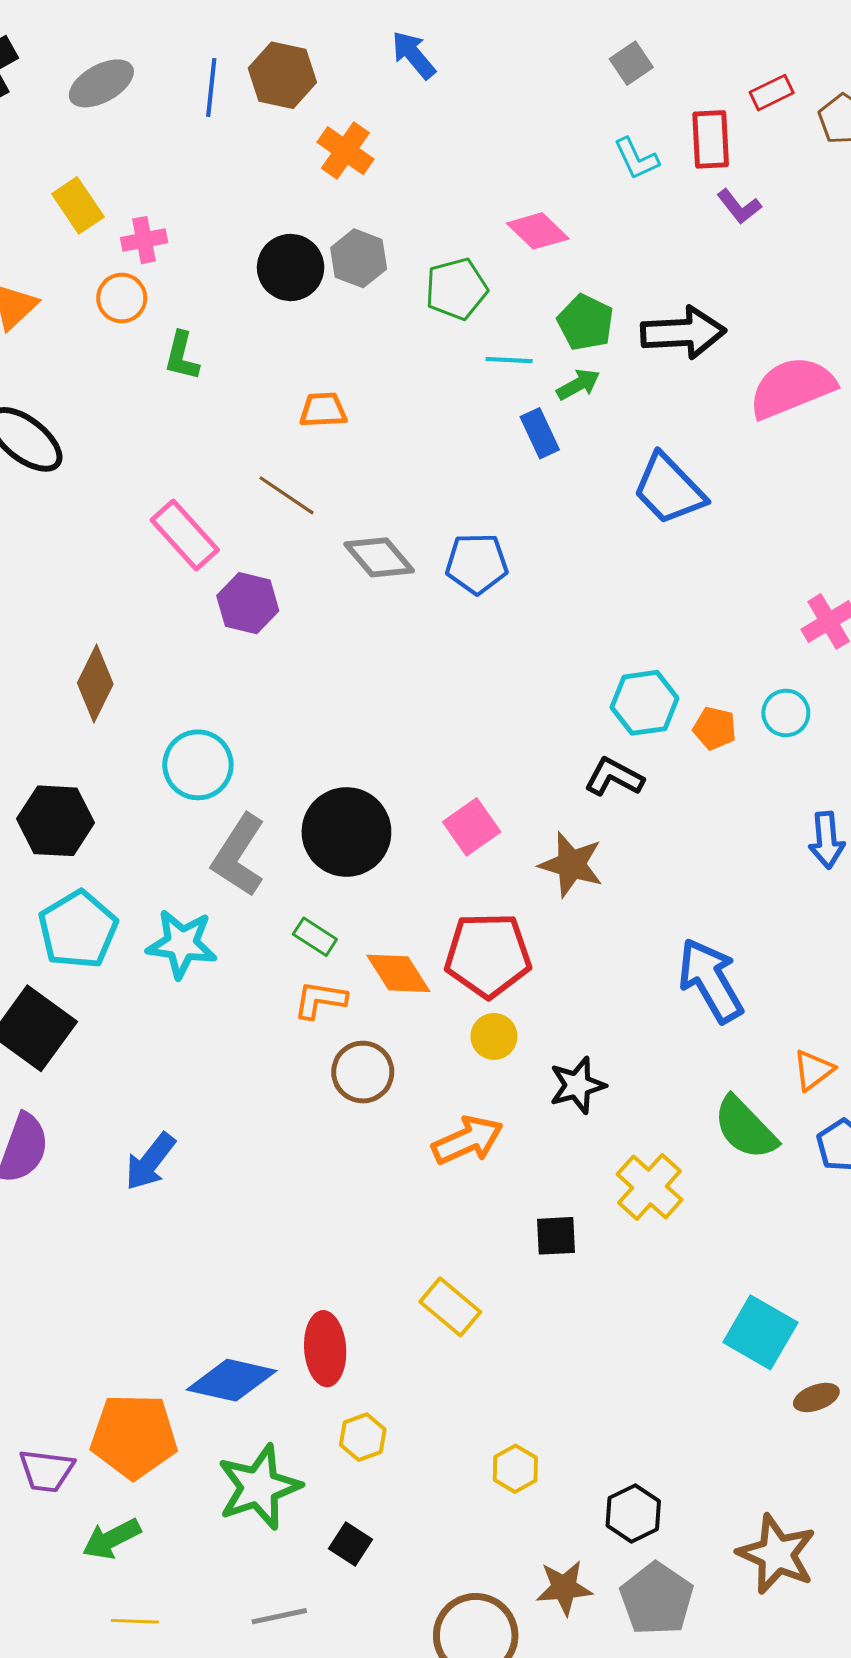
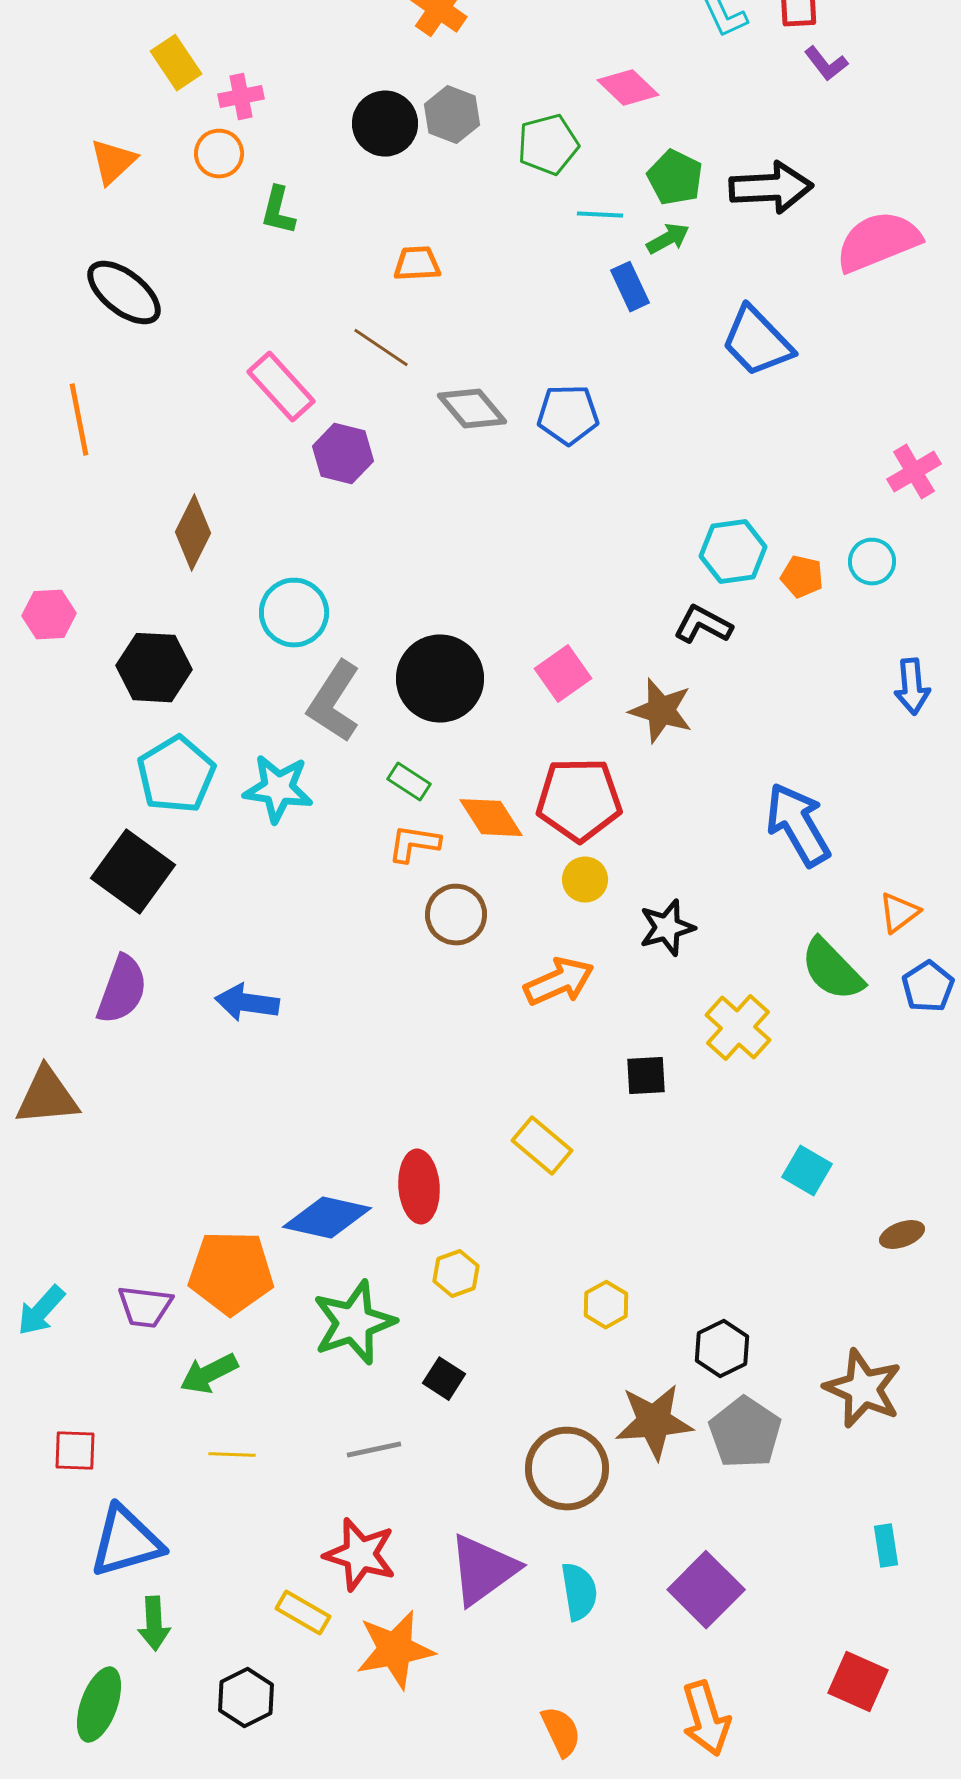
blue arrow: (150, 1162) -> (247, 1003), turned 60
cyan square: (760, 1332) -> (807, 1171), moved, size x0.7
brown star: (564, 1588) -> (654, 1422), size x1.4

